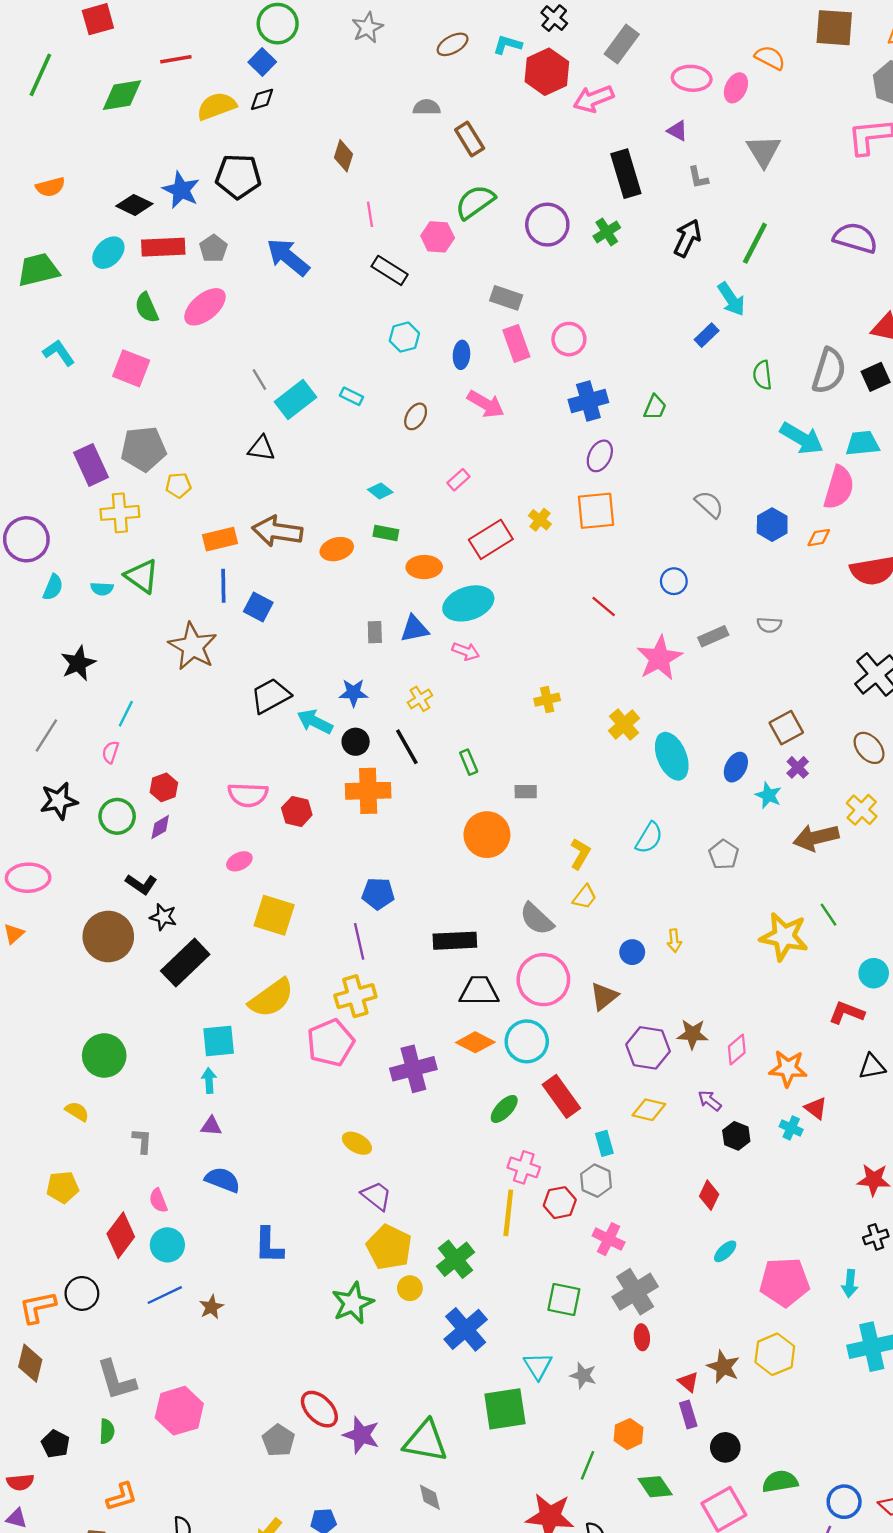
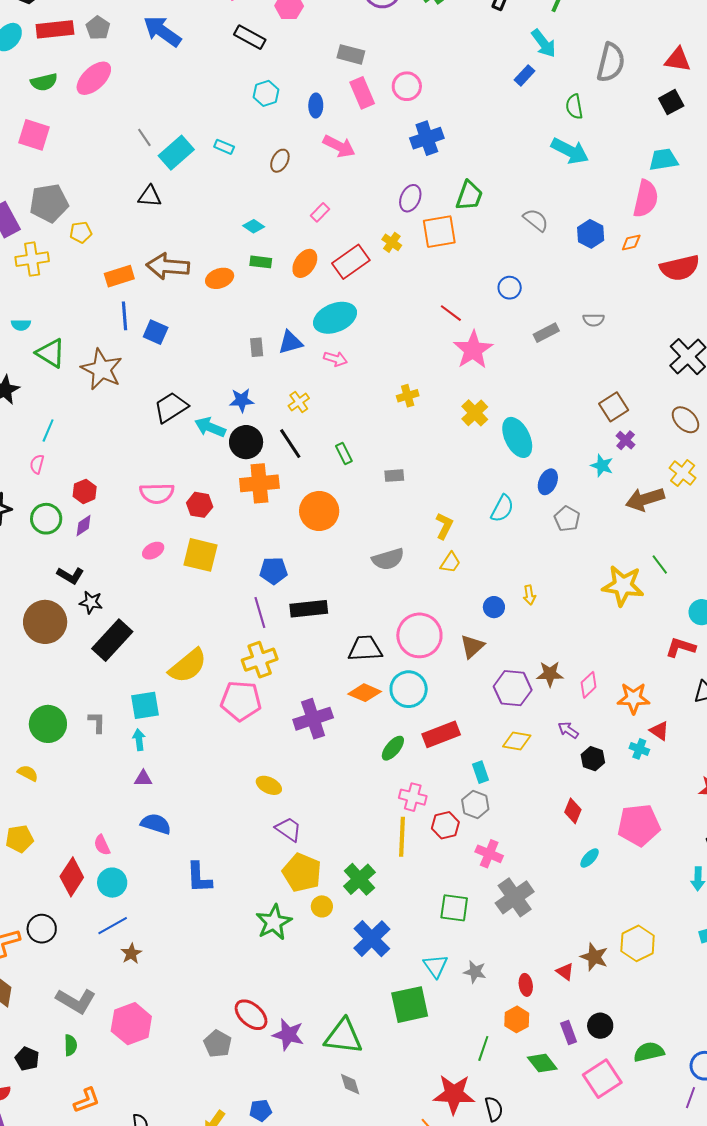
green semicircle: (147, 308) -> (44, 82), turned -76
gray semicircle: (829, 371) -> (611, 62), moved
green trapezoid: (655, 407) -> (469, 196), moved, size x1.4
cyan arrow: (802, 438) -> (570, 151), moved
purple ellipse: (600, 456) -> (410, 198), moved
orange ellipse: (424, 567) -> (305, 263), moved, turned -52
green triangle: (142, 576) -> (51, 353), moved
pink star: (659, 658) -> (473, 350), moved
black circle: (356, 742) -> (246, 442), size x1.4
blue ellipse: (736, 767) -> (548, 482), moved
orange circle: (487, 835) -> (319, 511), moved
yellow square: (274, 915) -> (200, 555), moved
gray semicircle: (537, 919) -> (388, 559), moved, turned -56
black rectangle: (455, 941) -> (309, 609), moved
pink pentagon: (331, 1043) -> (241, 701), turned 30
red rectangle: (561, 1096) -> (441, 734), turned -72
gray L-shape: (142, 1141) -> (97, 722), moved
pink pentagon: (785, 1282) -> (639, 825), moved
brown star: (211, 1307) -> (131, 954), moved
red ellipse: (642, 1337) -> (526, 985), moved
gray L-shape: (116, 1380) -> (76, 1001), turned -39
purple rectangle: (688, 1415) -> (569, 1032), moved

